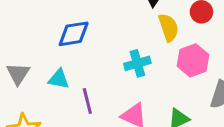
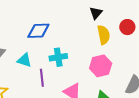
pink hexagon: (193, 60) -> (101, 66), moved
cyan cross: (137, 63) -> (58, 57), moved

